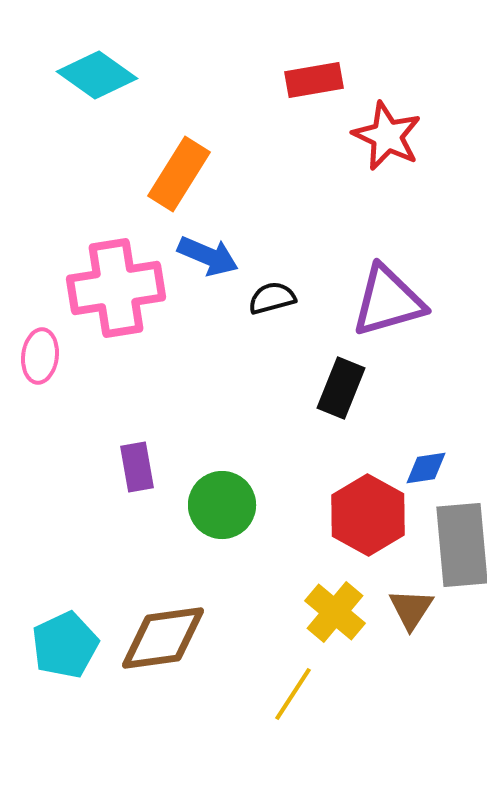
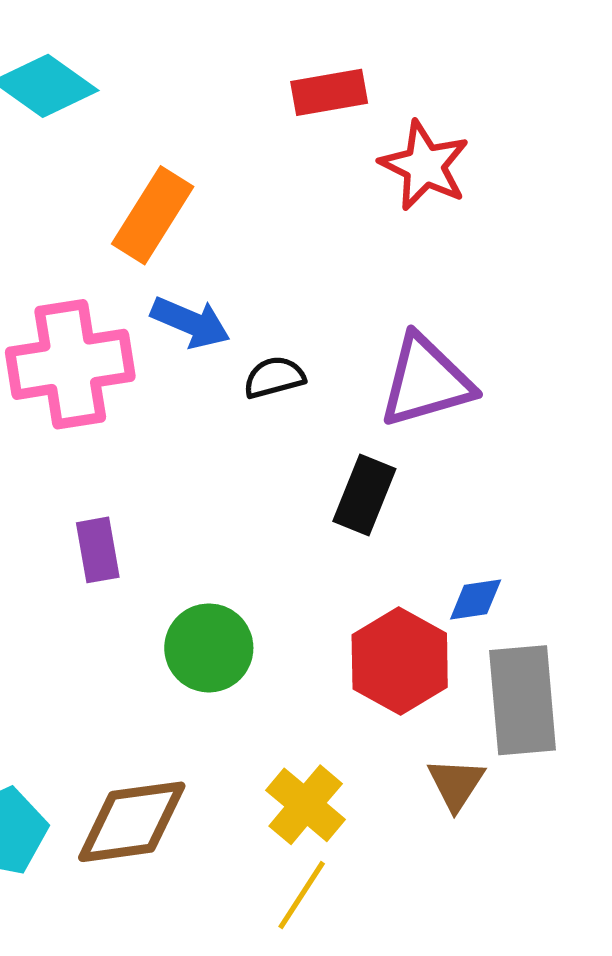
purple rectangle: (137, 467) -> (98, 550), moved
yellow cross: (335, 612) -> (306, 805), moved

